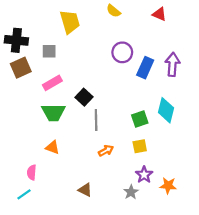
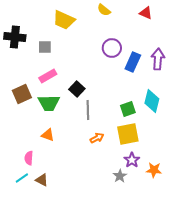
yellow trapezoid: (70, 22) -> (64, 20), turned 130
brown square: (21, 68) -> (22, 94), moved
yellow square: (140, 146) -> (128, 134), size x1.6
brown triangle: (85, 190) -> (42, 180), moved

